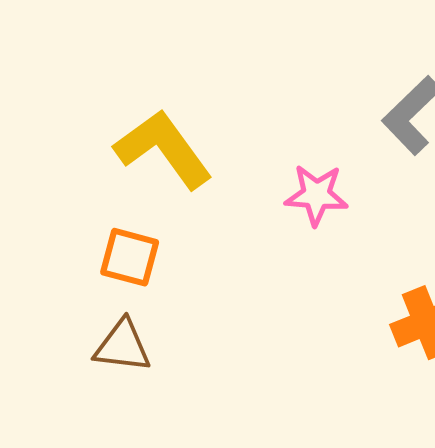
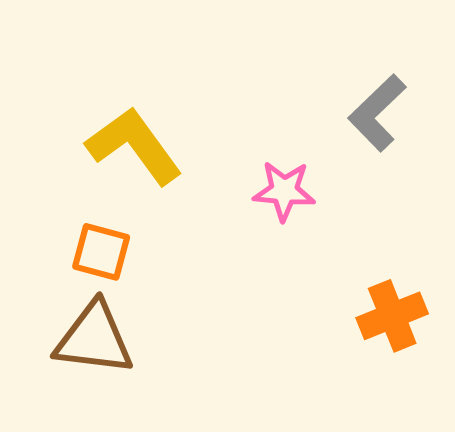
brown triangle: (122, 346) -> (94, 339), size x1.4

